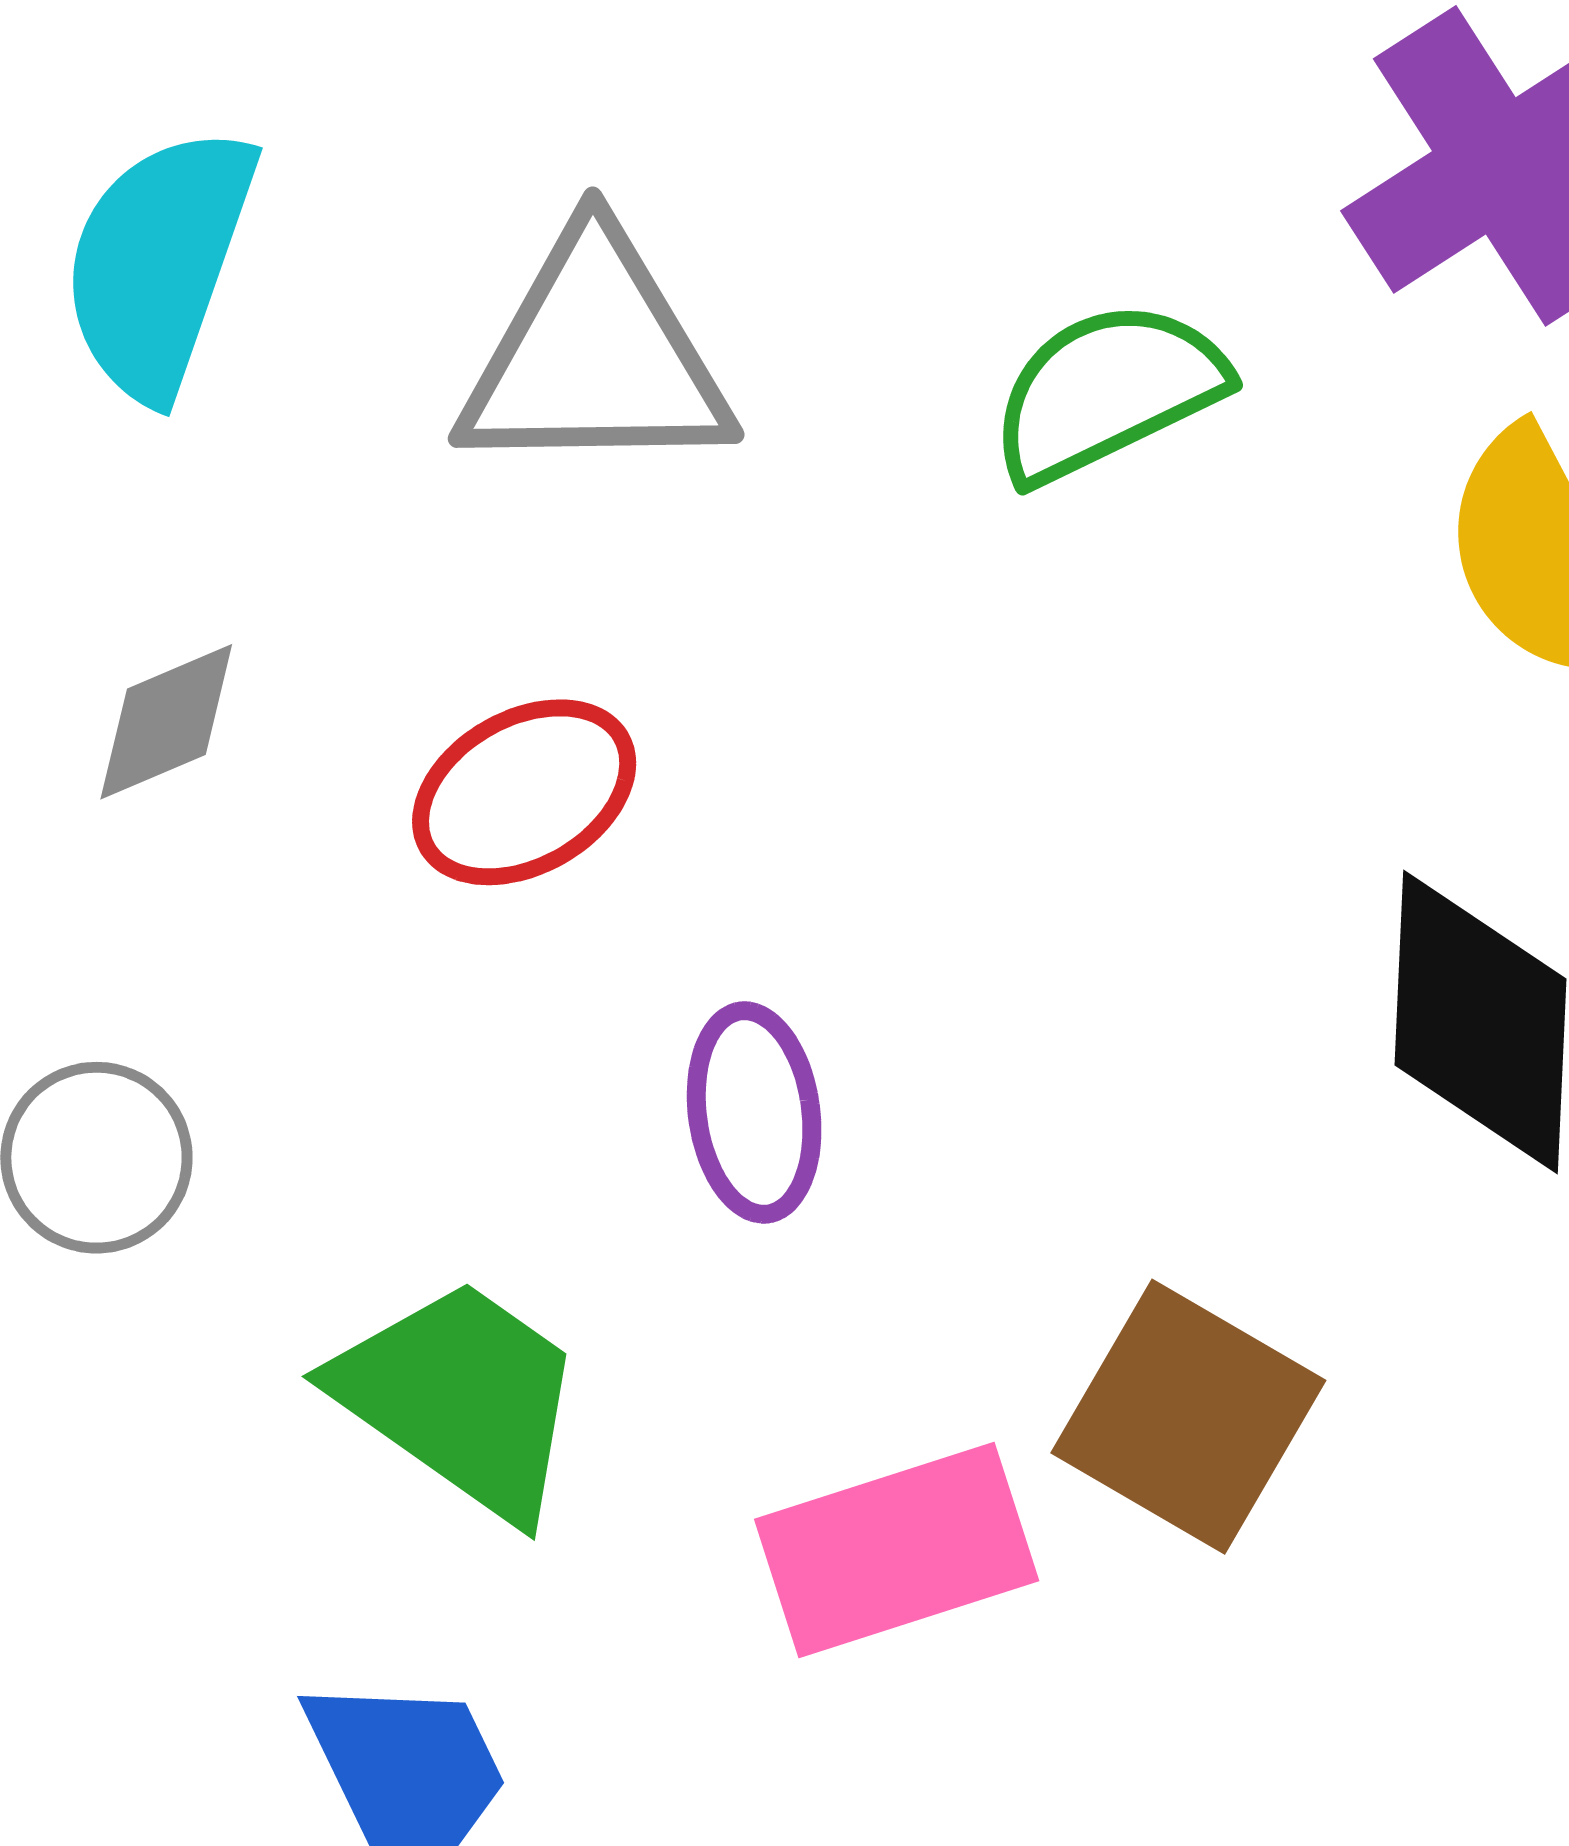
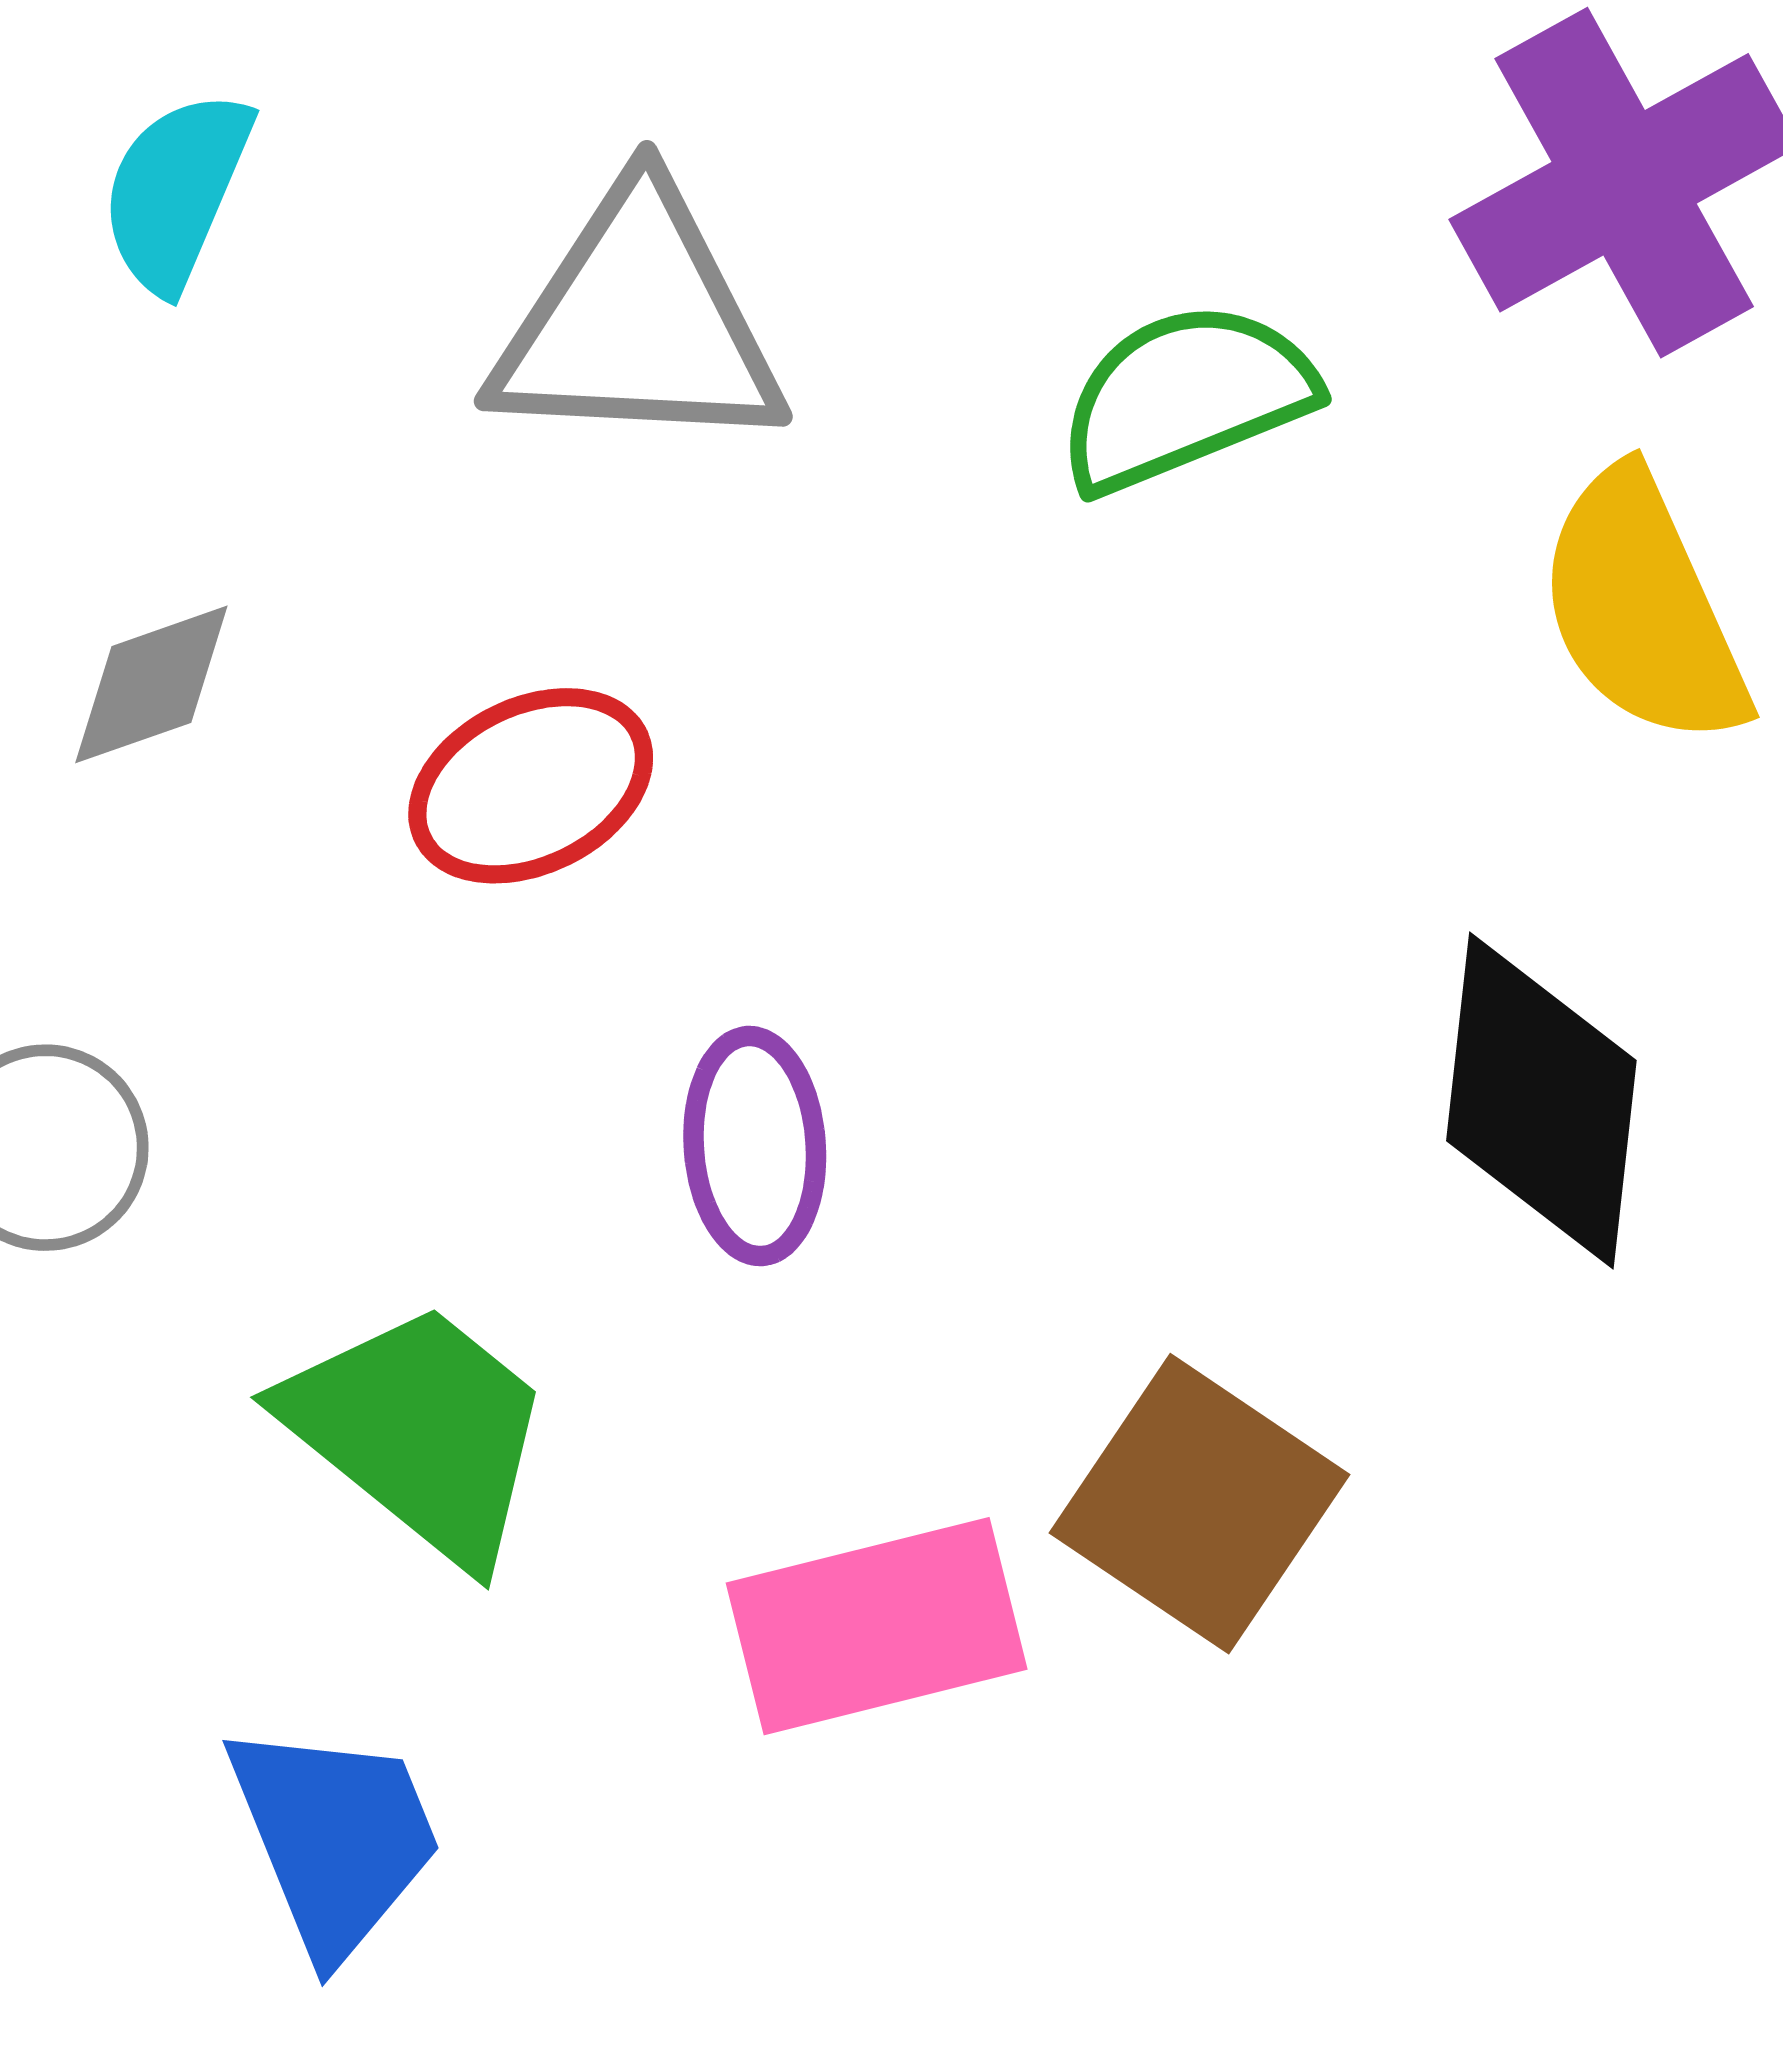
cyan semicircle: (159, 263) -> (176, 191), size x0.7

